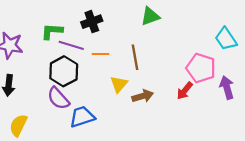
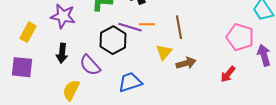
purple line: (71, 45) -> (130, 27), moved
red arrow: (185, 91) -> (228, 74), moved
purple semicircle: (58, 98) -> (90, 65), moved

